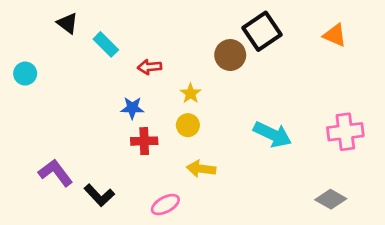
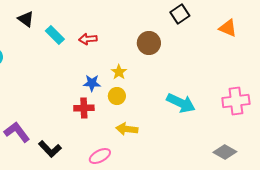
black square: (262, 31) -> (180, 14), moved, size x0.7
red arrow: (150, 67) -> (88, 39), moved
blue star: (132, 108) -> (92, 83), moved

